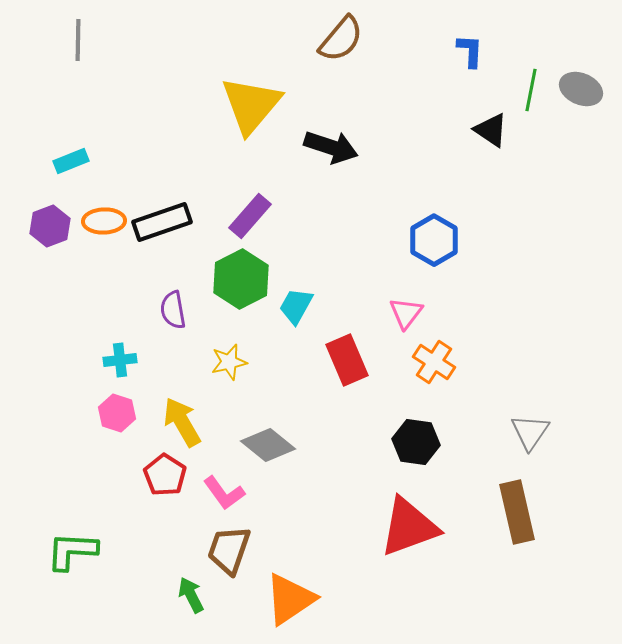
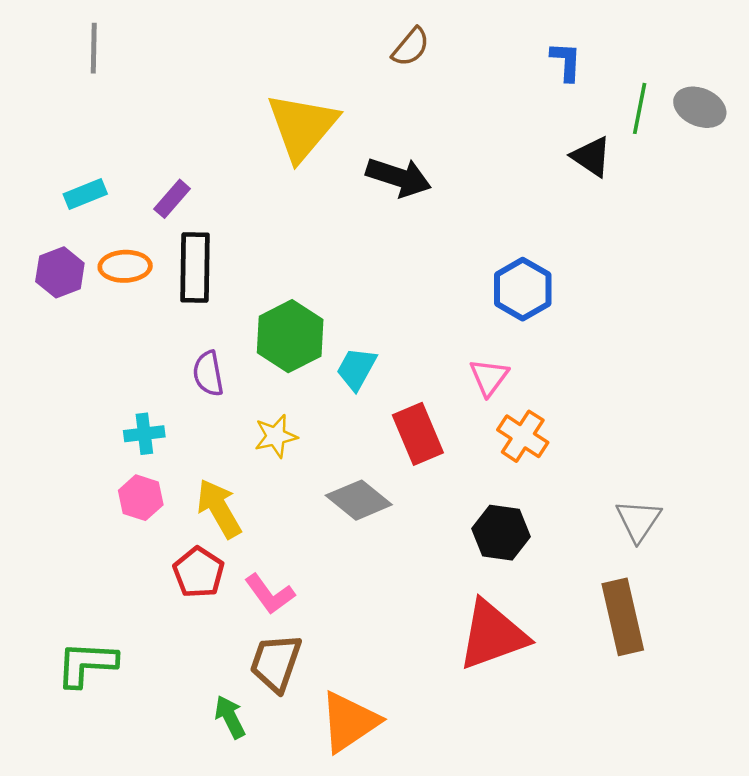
brown semicircle: (341, 39) -> (411, 47), size x0.7
purple rectangle: (250, 216) -> (172, 199), moved, size x0.7
black rectangle: (162, 222) -> (195, 268), turned -70
gray diamond: (268, 445) -> (359, 500), moved

